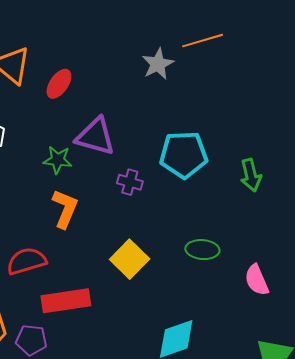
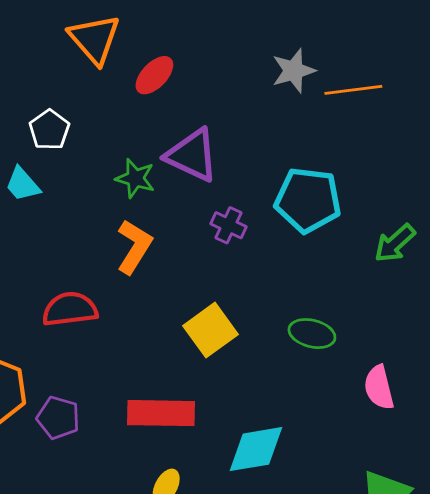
orange line: (203, 41) -> (353, 90), moved
green arrow: (251, 175) -> (395, 243), turned 52
red rectangle: (66, 301) -> (161, 413), moved

